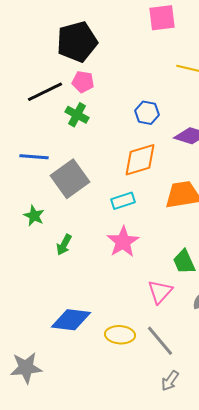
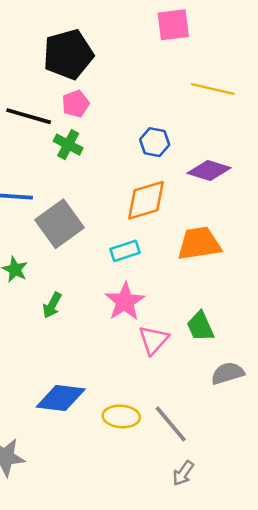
pink pentagon: (83, 82) -> (76, 104), turned -30
black line: (45, 92) -> (29, 116), turned 42
pink triangle: (160, 292) -> (153, 340), moved

